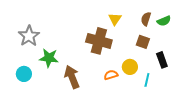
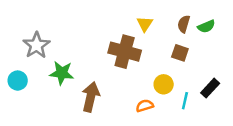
black rectangle: (162, 60) -> (210, 88), moved, turned 63
cyan circle: (24, 74) -> (18, 81), moved
orange semicircle: (111, 75) -> (145, 106), moved
brown arrow: (72, 77) -> (91, 97), turned 35

